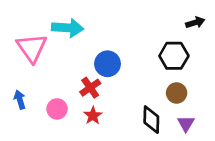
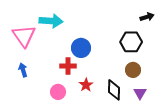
red cross: (90, 88) -> (68, 66), turned 35
blue arrow: (20, 100) -> (23, 70), moved
pink circle: (57, 109) -> (58, 92), moved
red star: (93, 116) -> (86, 85), moved

